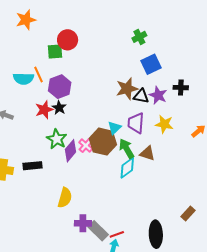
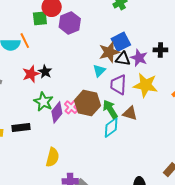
blue square: (151, 64) -> (121, 42), moved
purple hexagon: (60, 87) -> (70, 23), moved
yellow star: (164, 124) -> (145, 85), size x1.4
cyan triangle: (114, 128) -> (99, 71), moved

